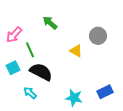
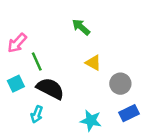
green arrow: (50, 23) -> (81, 27), moved
gray circle: (98, 36) -> (120, 84), moved
cyan arrow: (30, 93) -> (37, 114), turned -112

